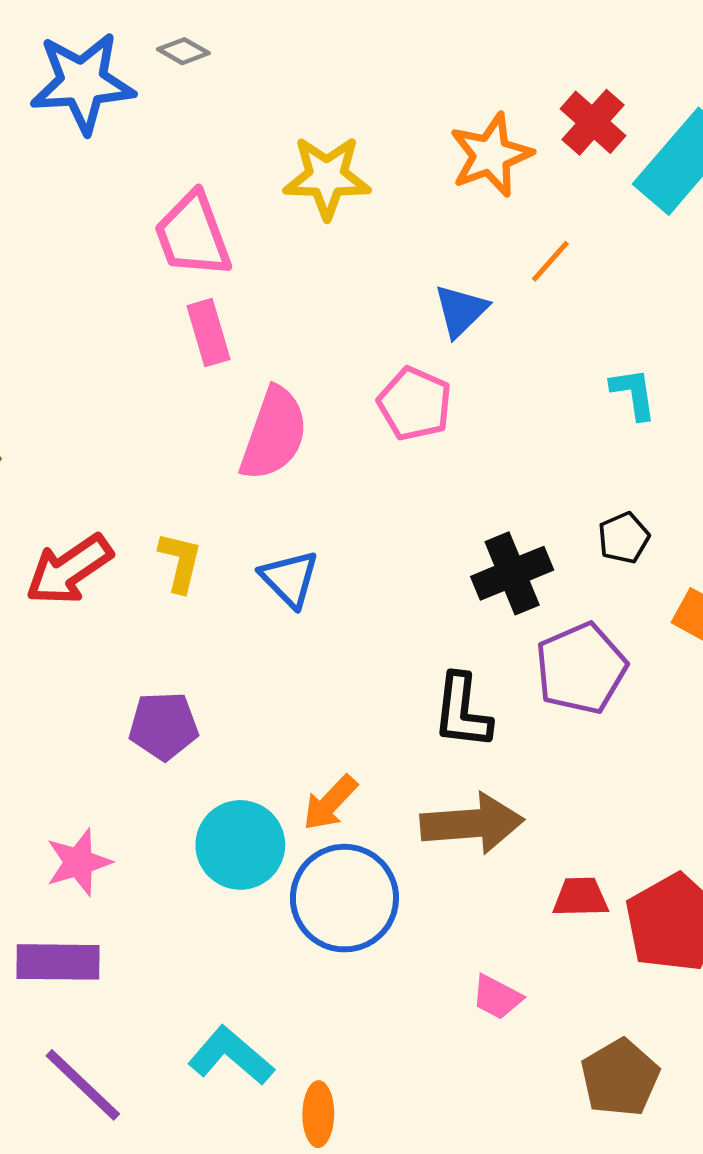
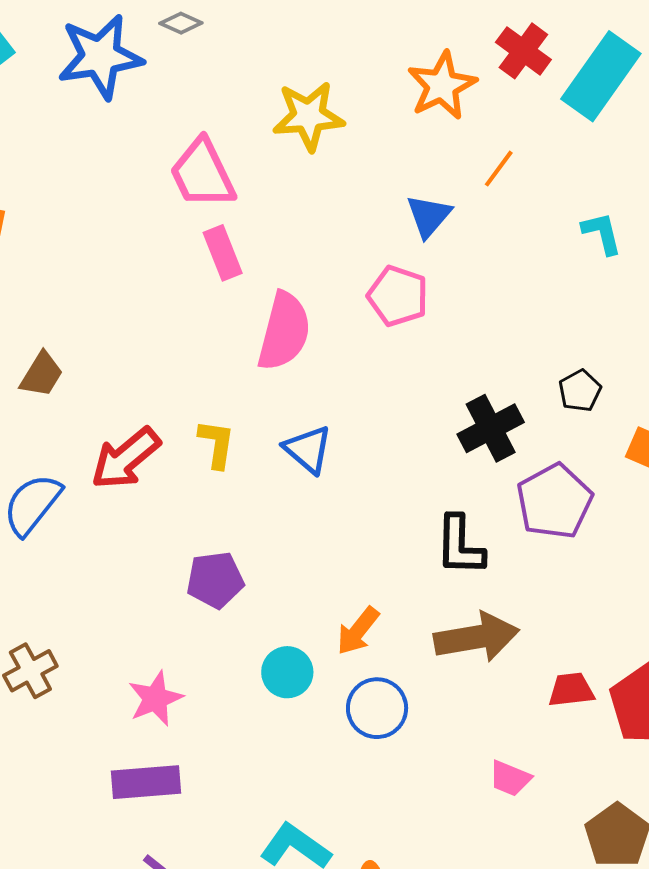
cyan L-shape: (634, 394) -> (602, 233), moved
cyan circle: (240, 845) -> (287, 672), size x0.7
blue circle: (344, 898) -> (377, 708), size x0.7

